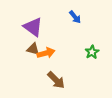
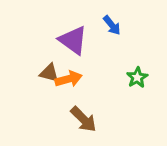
purple triangle: (33, 27) -> (73, 40), moved

